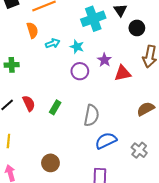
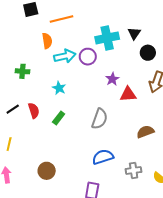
cyan arrow: (53, 43) -> (65, 56), size x1.5
cyan star: (77, 47) -> (59, 88), moved
purple circle: (80, 71) -> (88, 57), moved
gray semicircle: (91, 115) -> (100, 119), moved
gray cross: (139, 150) -> (134, 170), turned 35

